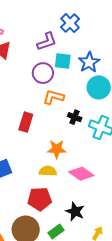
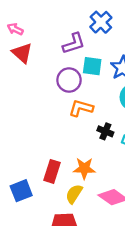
red rectangle: (26, 122) -> (52, 171), moved
yellow semicircle: (48, 171) -> (74, 194), turned -60

